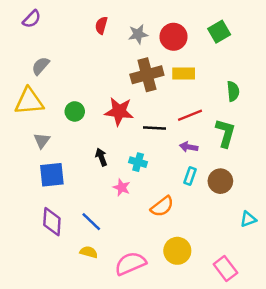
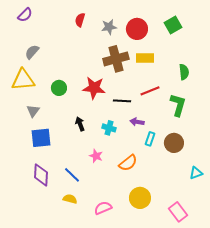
purple arrow: (189, 147) -> (137, 122), moved
pink star: (122, 187) -> (96, 156), moved
pink semicircle: (130, 263) -> (103, 208), size x0.7

